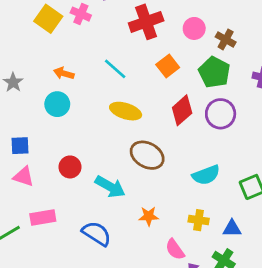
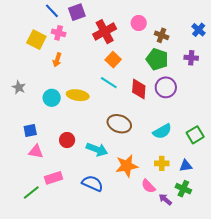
pink circle: (194, 28) -> (139, 23), moved
orange square: (168, 66) -> (113, 60), moved
cyan line: (115, 69) -> (109, 83), moved
orange arrow: (64, 73) -> (57, 60), moved, turned -80
red diamond: (182, 110) -> (139, 89), turned -35
yellow ellipse: (126, 111) -> (78, 95), moved
orange star: (149, 216) -> (127, 166), size x1.6

